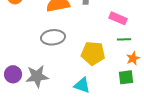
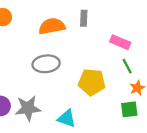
green line: (124, 39) -> (127, 66), turned 64
cyan triangle: (82, 85) -> (67, 119), moved

